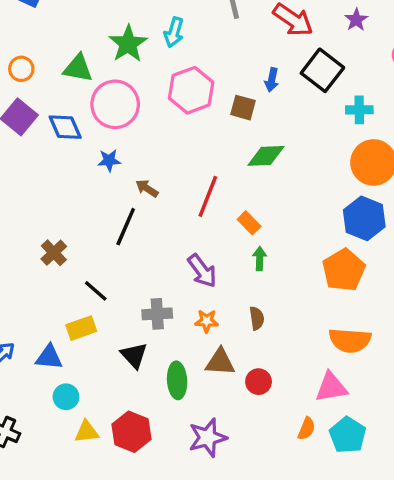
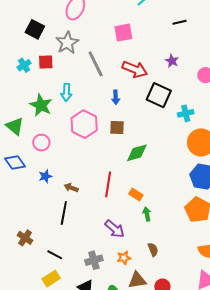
green triangle: (78, 68) -> (15, 126), turned 42
blue arrow: (272, 80) -> (116, 97), moved
pink circle: (115, 104) -> (41, 143), size x0.6

